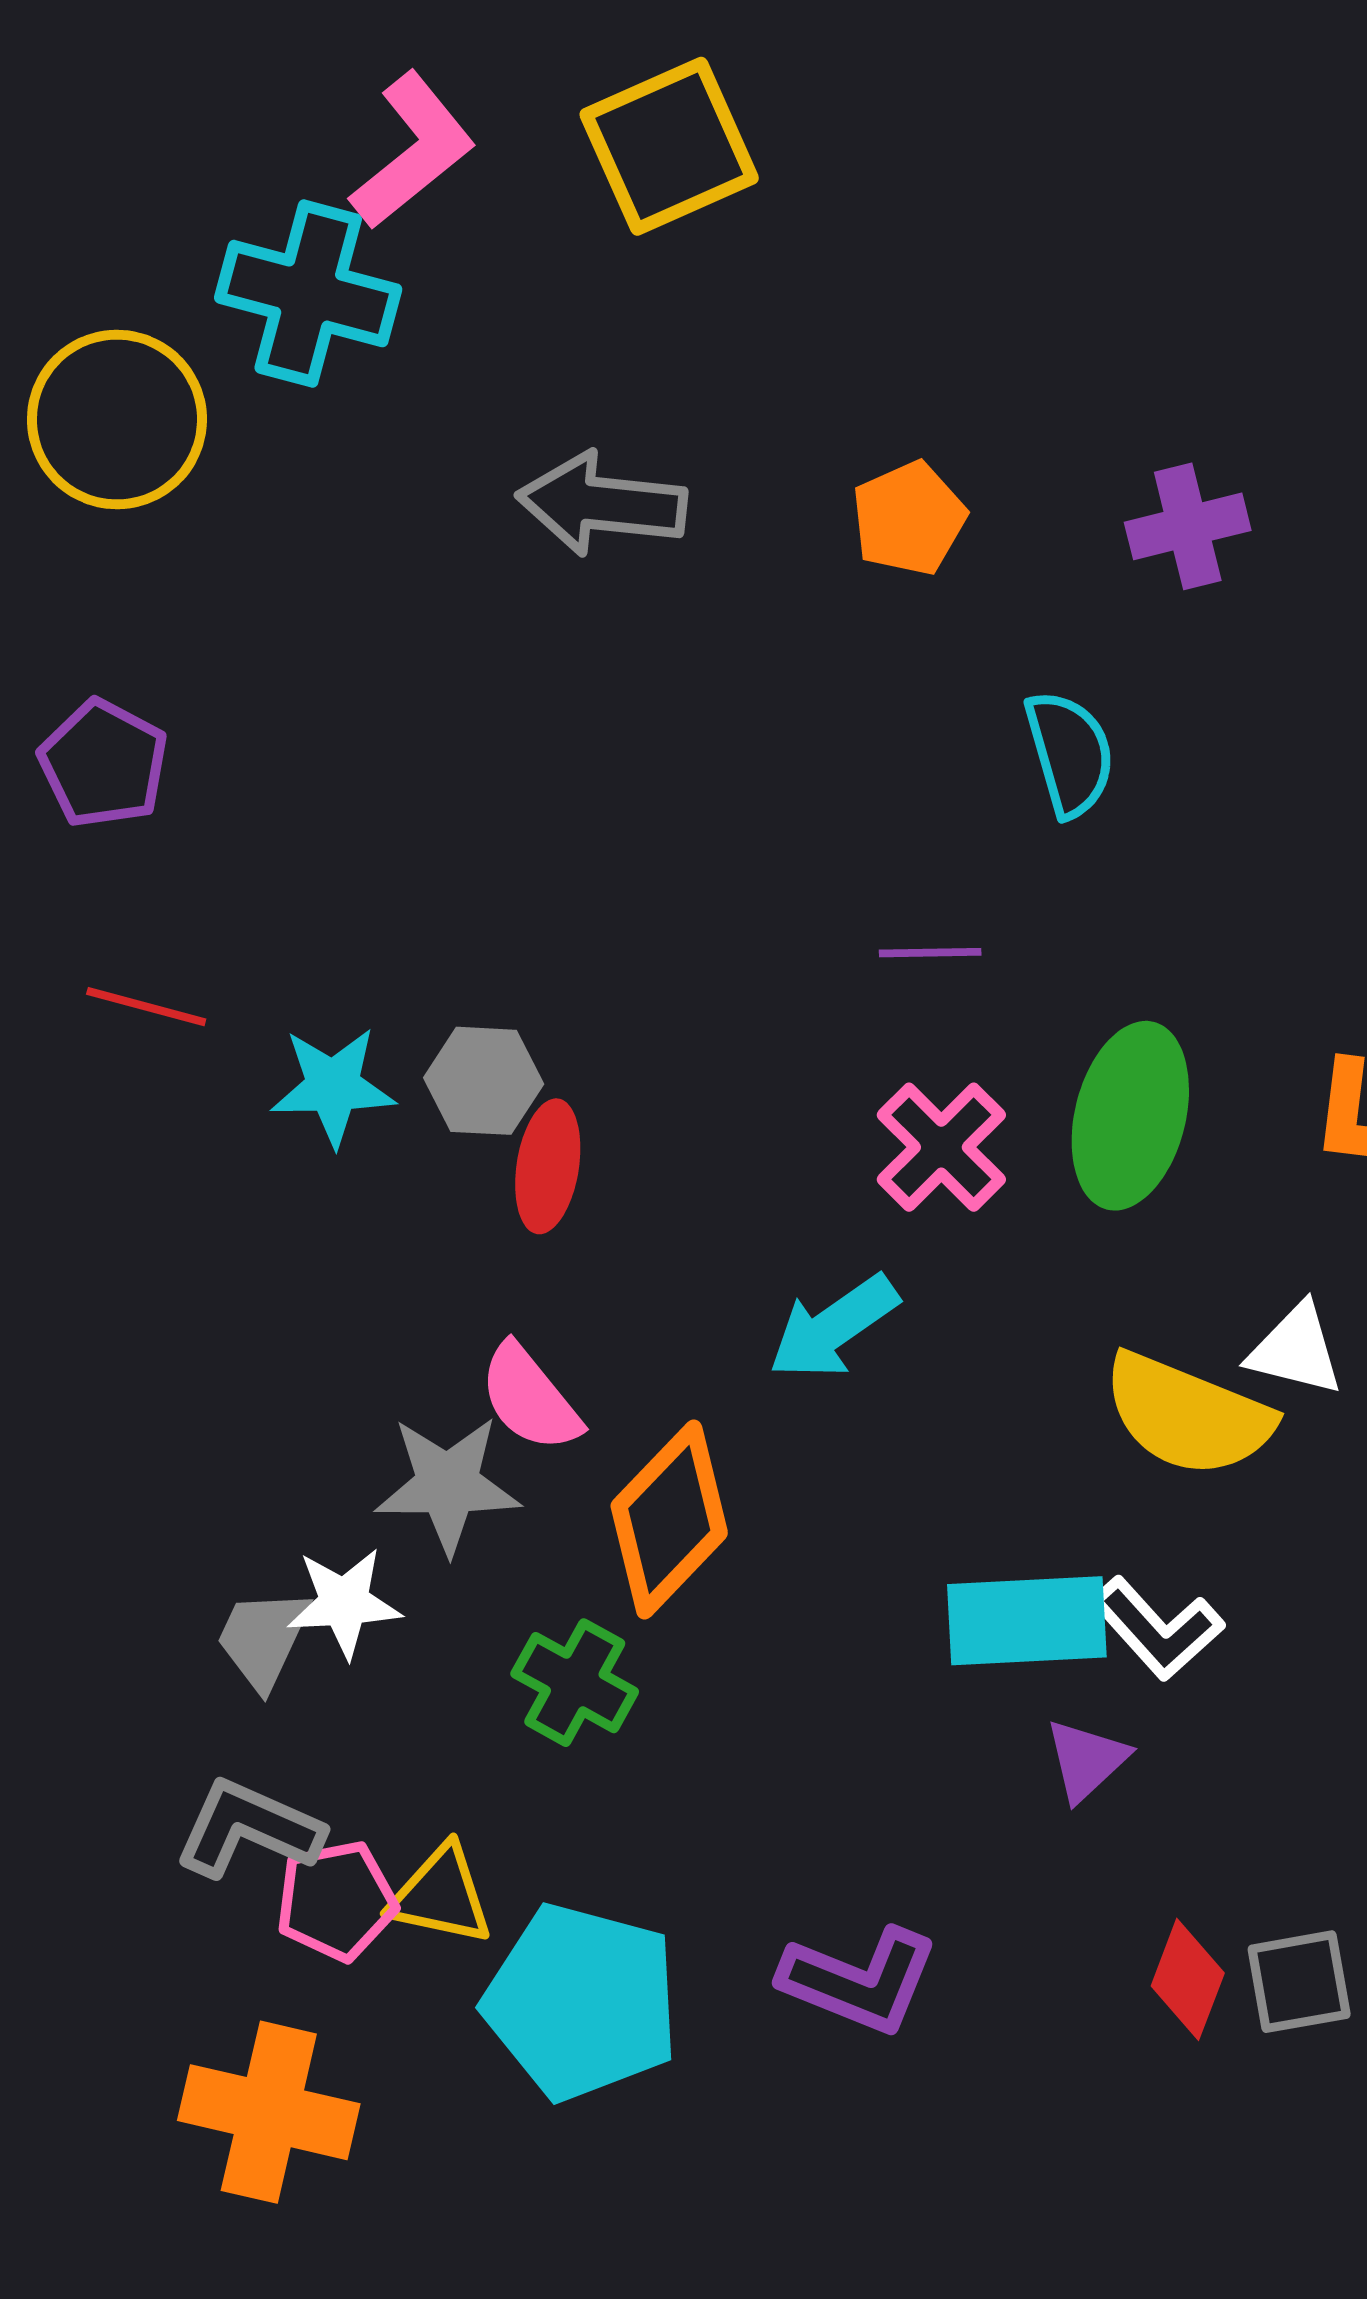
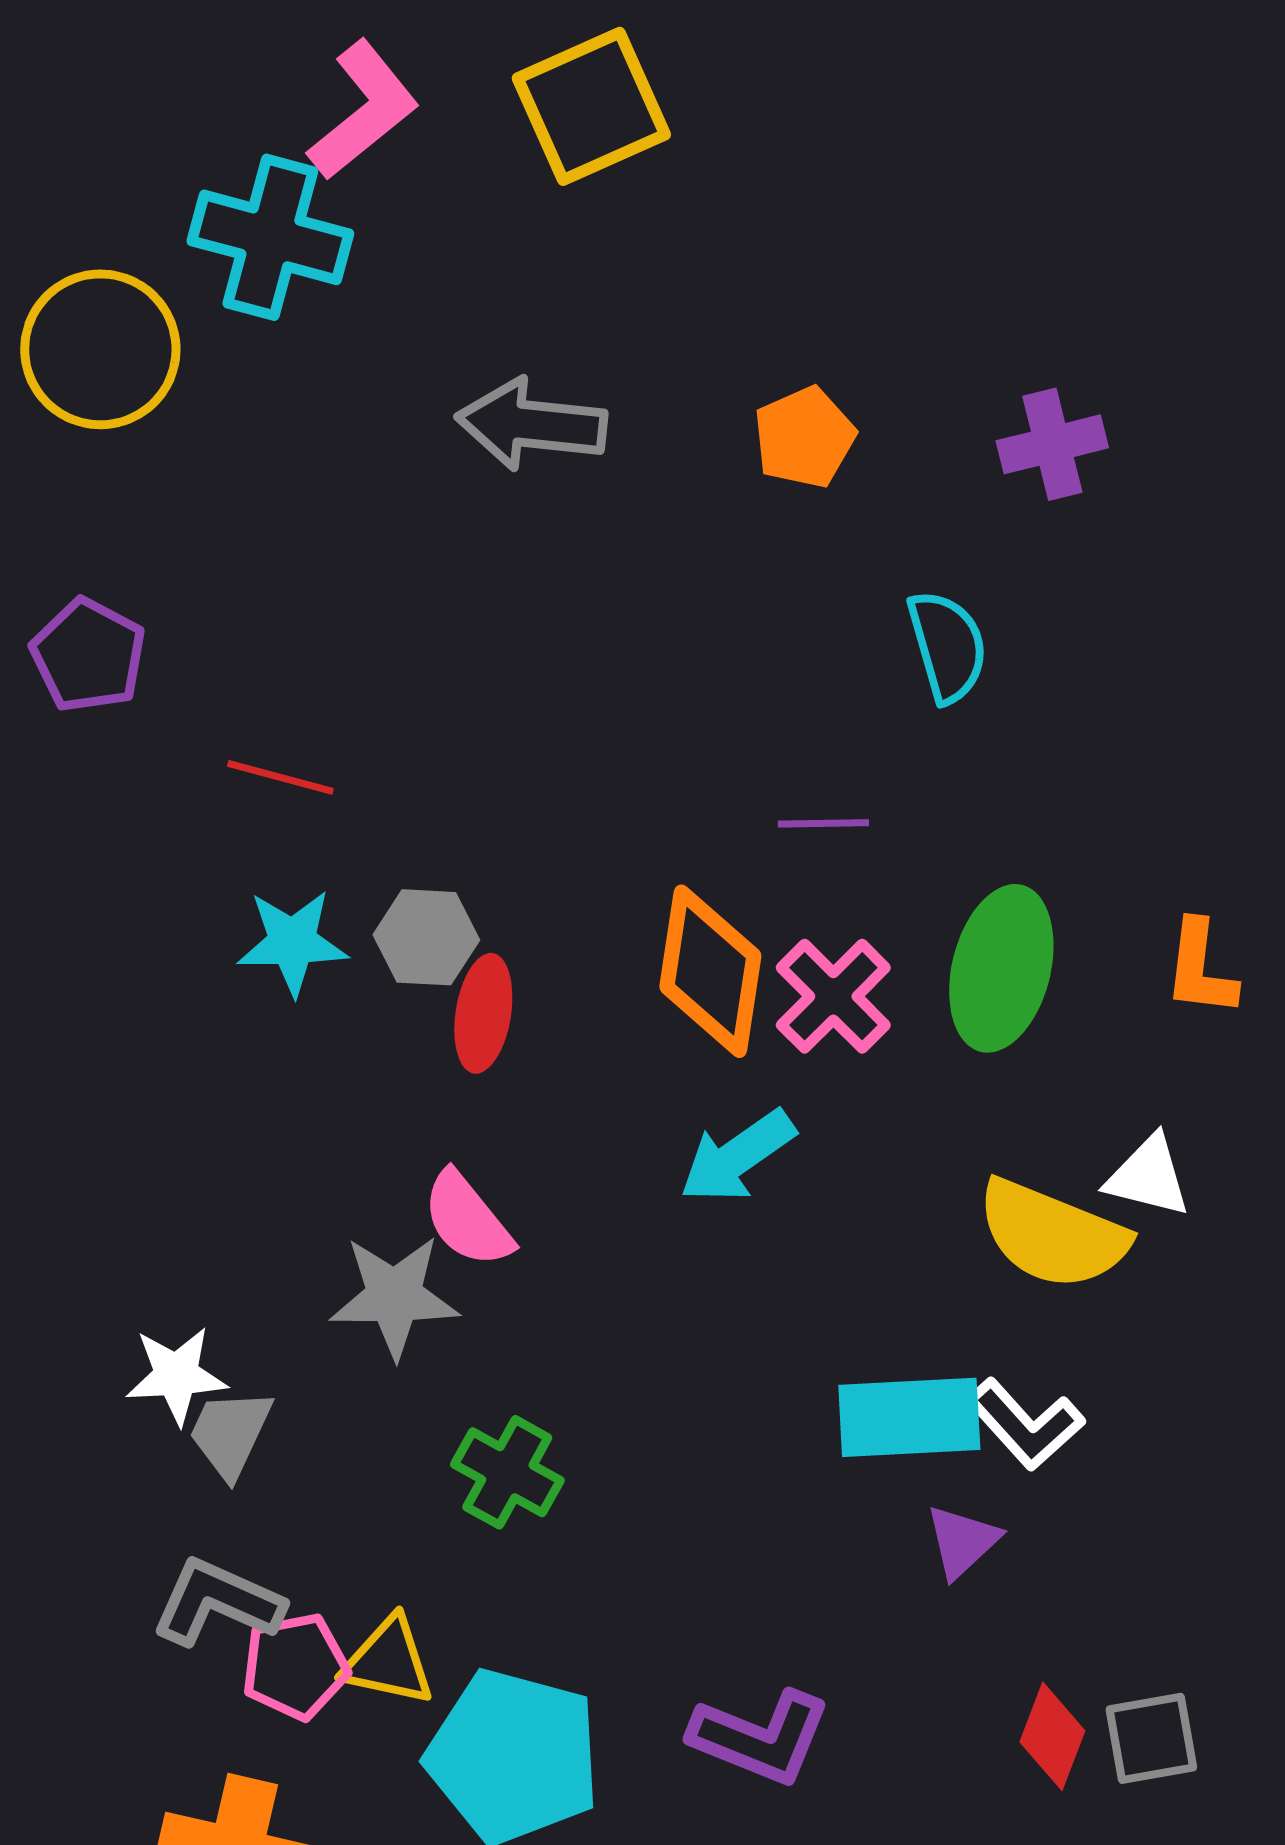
red line: (146, 1007) -> (280, 777), moved
orange diamond: (669, 1519) -> (710, 971), moved, turned -35
white star: (344, 1603) -> (176, 1375), moved

